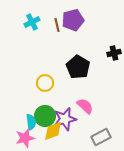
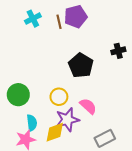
yellow circle: (45, 83) -> (59, 97), moved
green circle: (45, 116) -> (18, 95), moved

